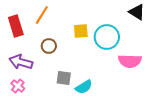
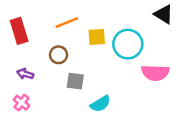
orange line: (42, 15) -> (67, 23), moved, turned 36
purple arrow: (21, 62) -> (25, 74), size x0.6
gray square: (64, 78) -> (75, 81), moved

